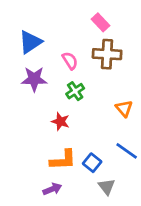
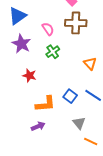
purple star: (34, 79) -> (21, 44), turned 30
red star: (60, 122) -> (29, 76), moved
blue square: (92, 163) -> (70, 96), moved

